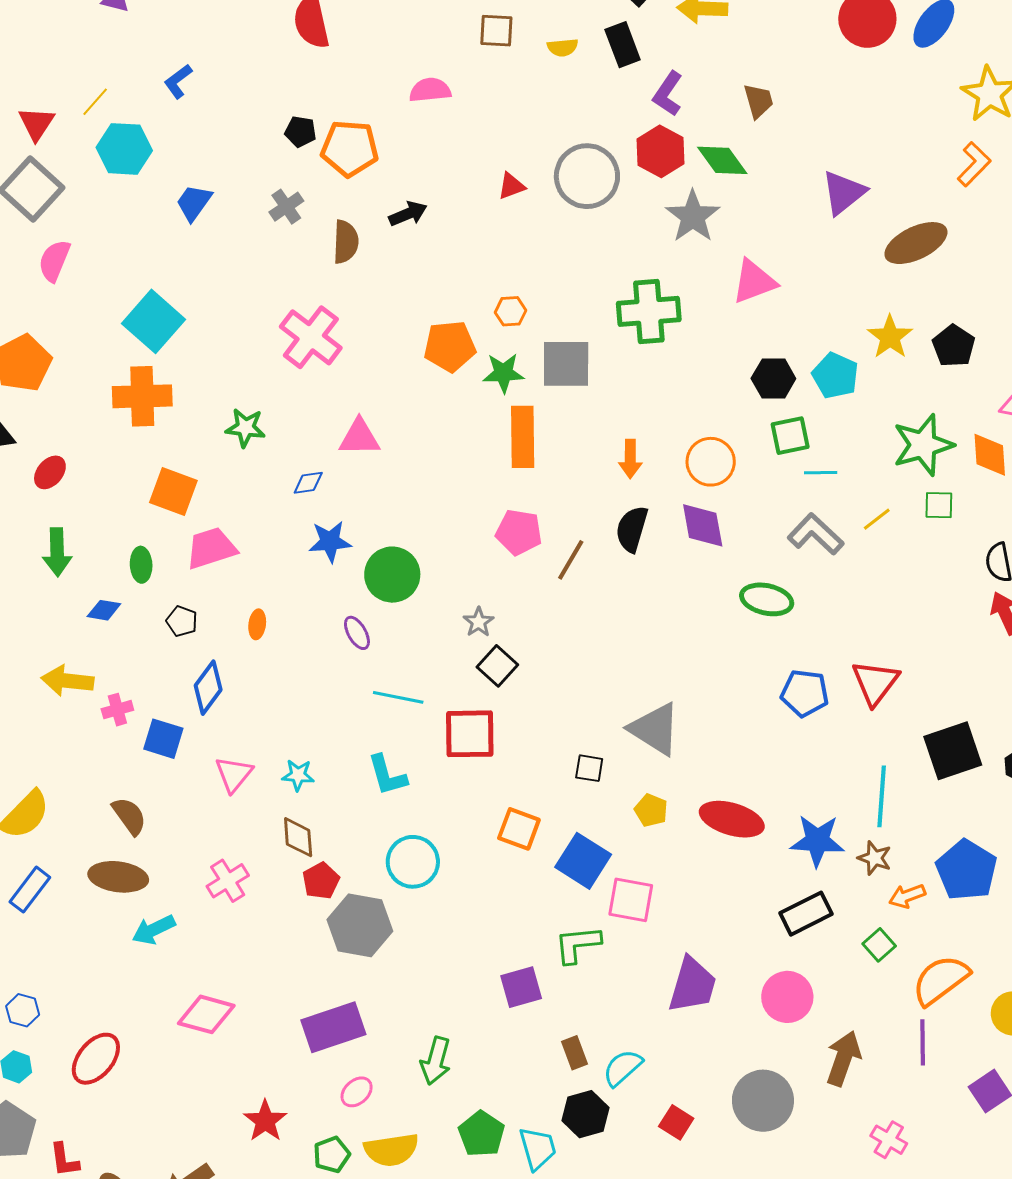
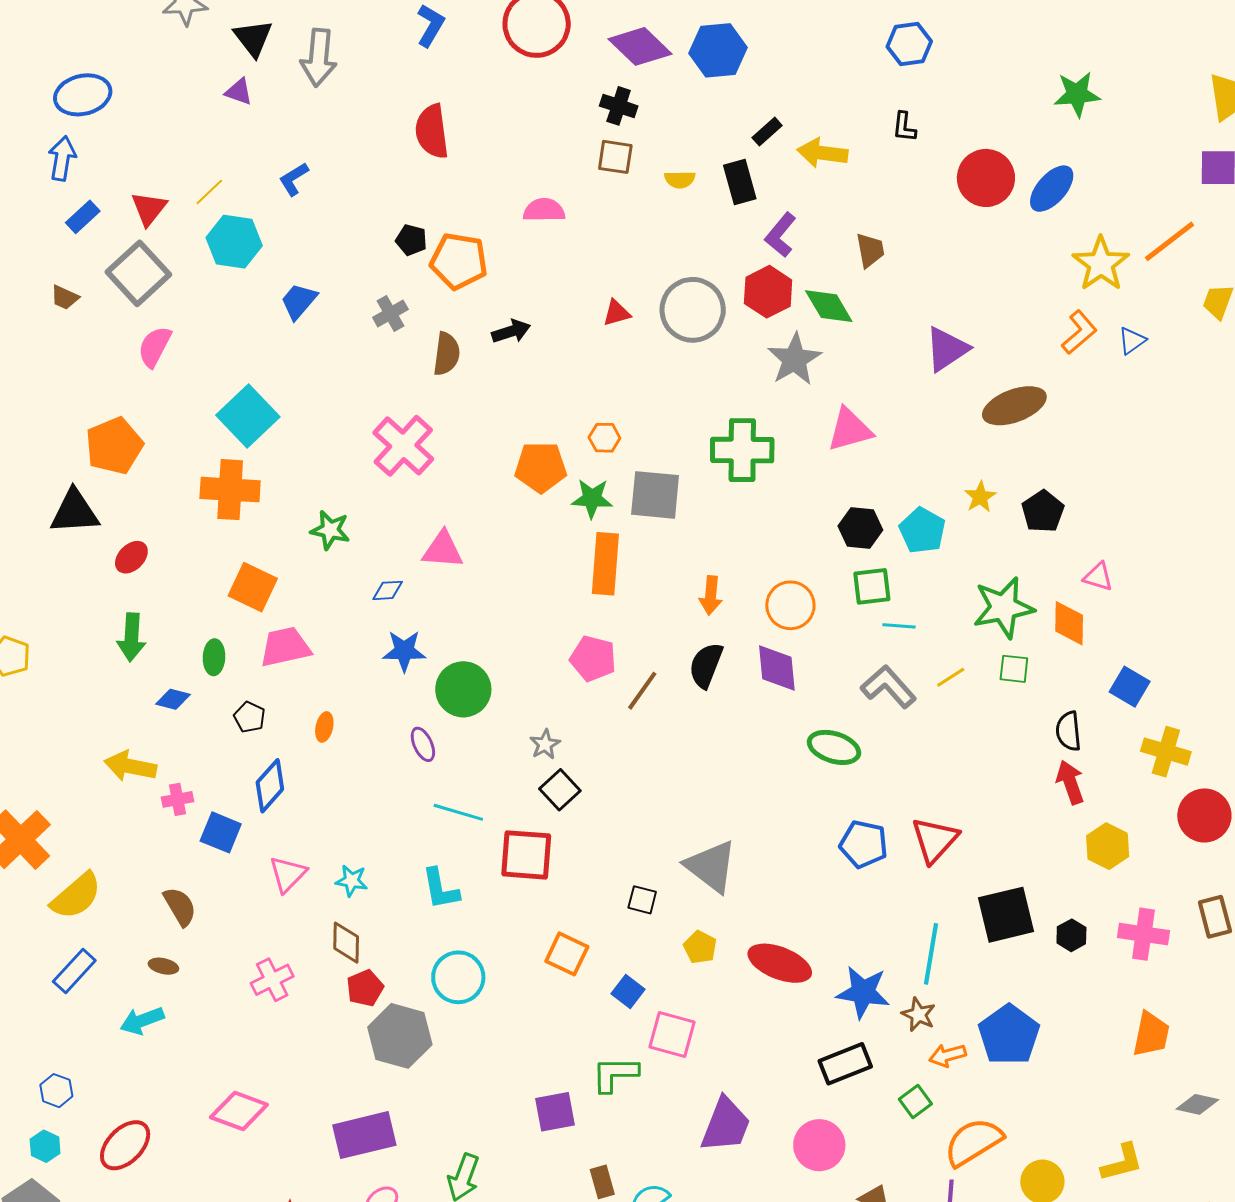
yellow star: (890, 337) -> (980, 497), size x0.7
blue square: (583, 861) -> (628, 991), size x0.6
brown ellipse: (118, 877) -> (163, 966), size x0.5
cyan arrow: (154, 930) -> (142, 1021), moved

